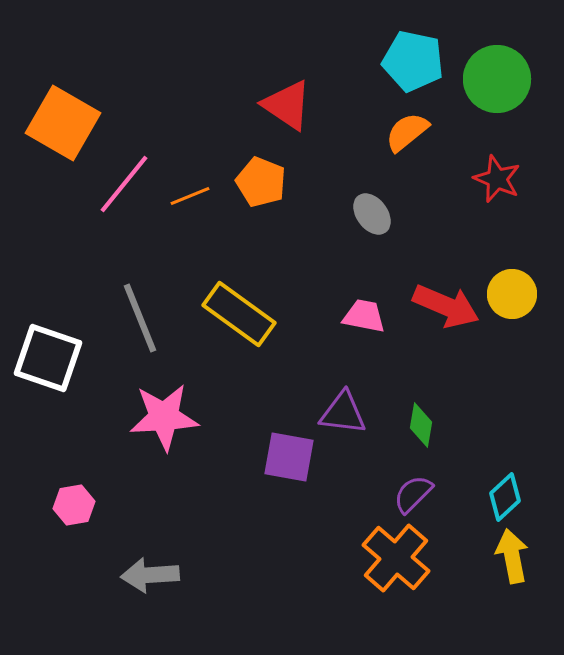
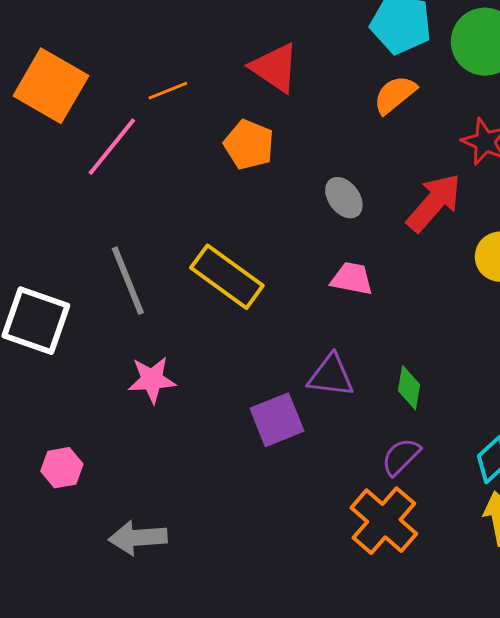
orange line: (190, 196) -> (168, 91), moved
gray ellipse: (372, 214) -> (344, 198), moved
red arrow: (446, 306) -> (434, 203), moved, turned -72
pink star: (164, 417) -> (152, 380), size x0.7
purple square: (289, 457) -> (277, 420), turned -32

